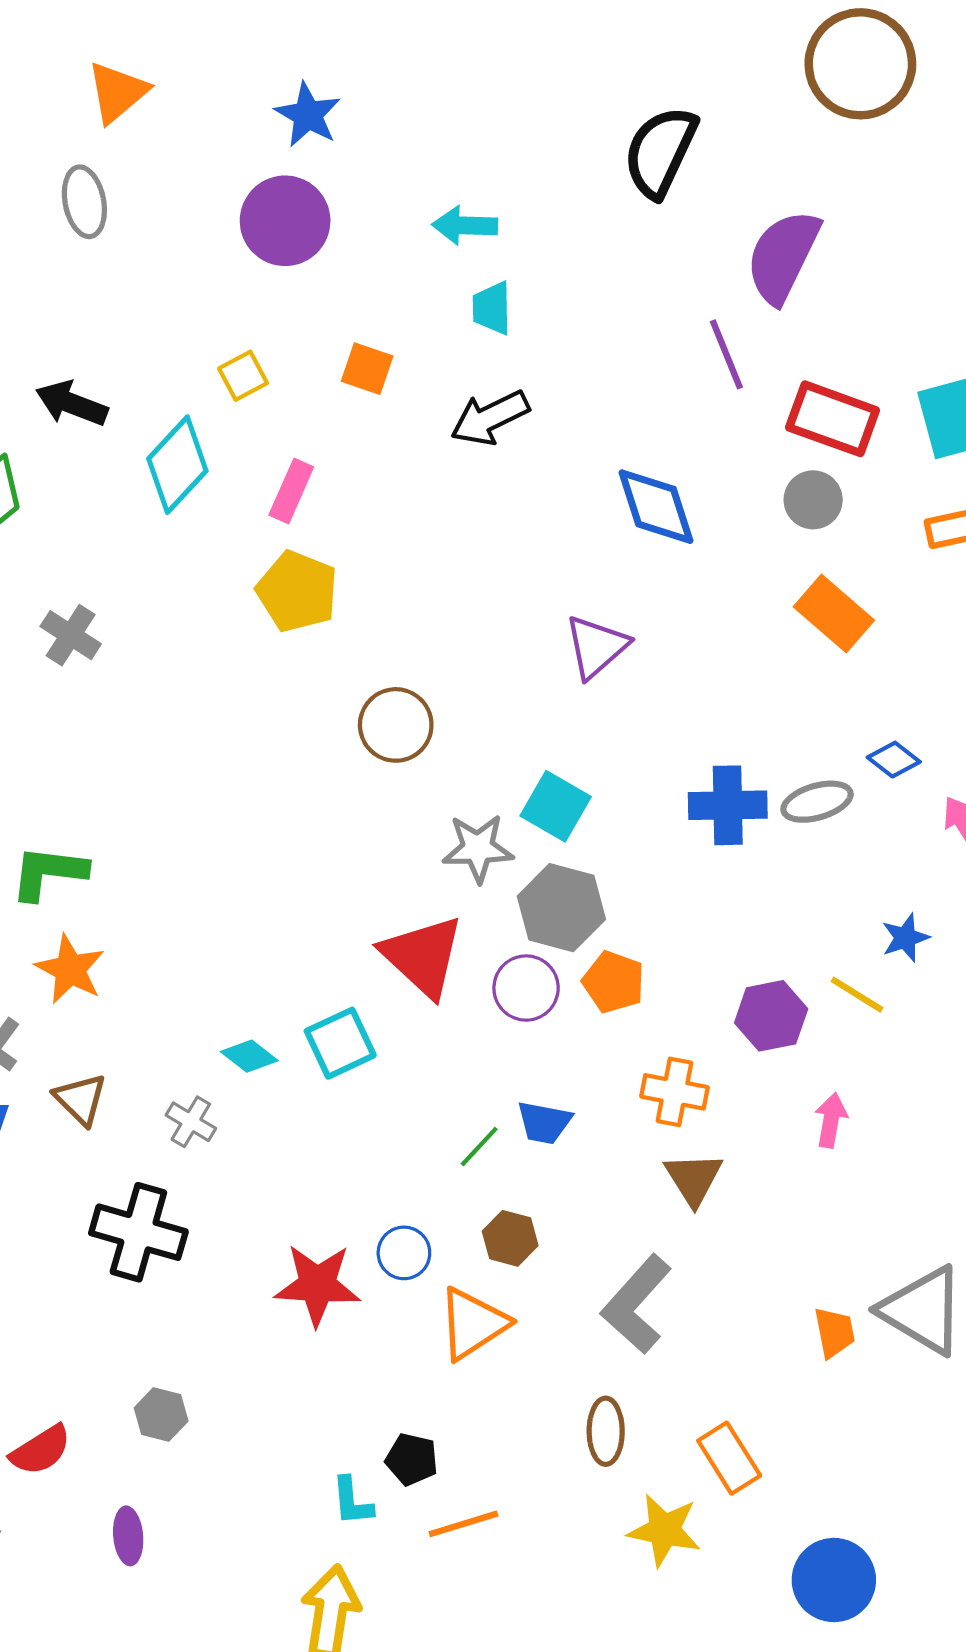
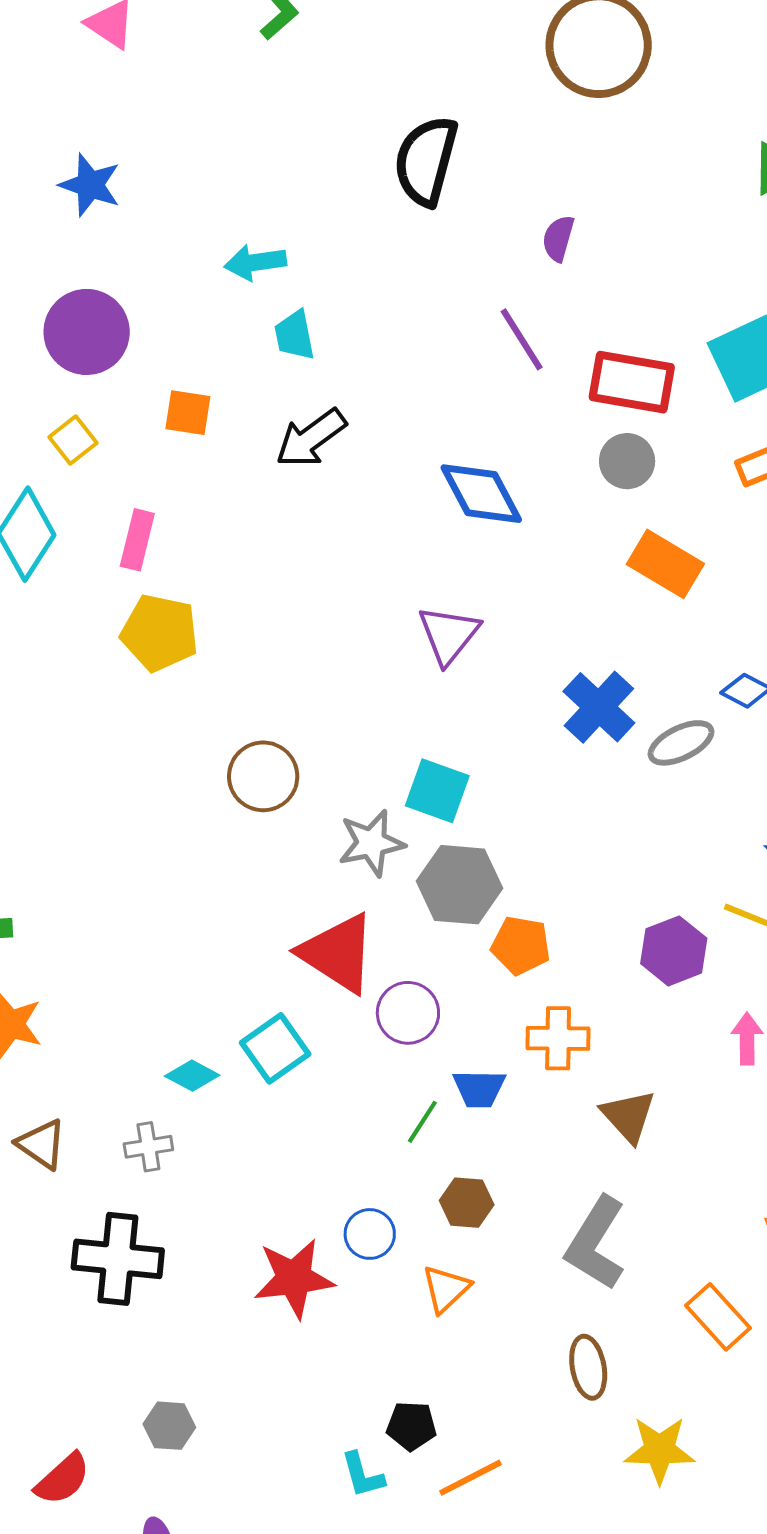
purple circle: (285, 221) -> (87, 332), moved
purple semicircle: (783, 256) -> (558, 238), size x0.5
brown circle: (396, 725) -> (263, 776), moved
blue cross: (728, 805) -> (599, 707), moved, turned -36
purple circle: (526, 988) -> (408, 1013), moved
orange cross: (675, 1092) -> (558, 1038), moved
gray cross: (191, 1122) -> (148, 1147), turned -30
orange triangle: (473, 1324) -> (446, 1289), size x0.7
orange rectangle: (729, 1458) -> (718, 1317), moved

